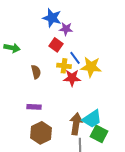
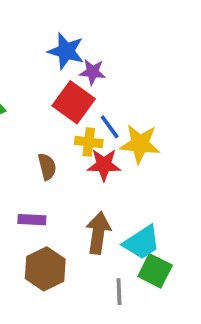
red square: (56, 45) -> (74, 102), size x1.5
brown semicircle: (36, 72) -> (47, 167), moved
brown arrow: (76, 124) -> (98, 233), moved

